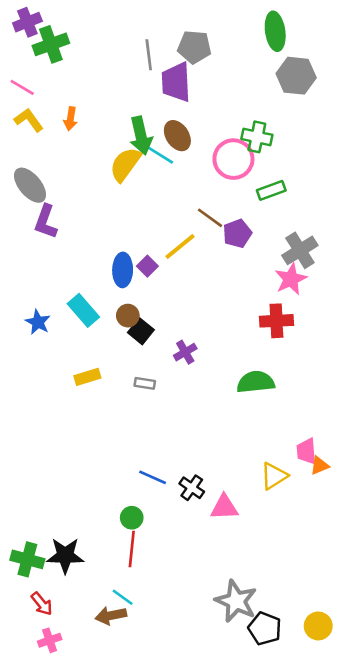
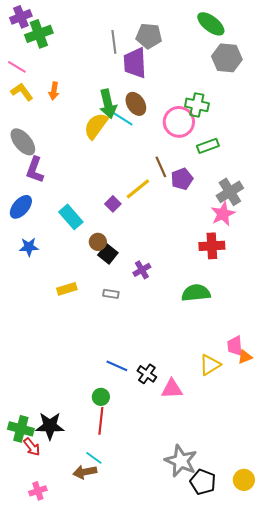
green ellipse: (275, 31) -> (211, 24), turned -44
brown line: (210, 218) -> (161, 167), turned 30
blue ellipse: (123, 270) -> (21, 207), moved, turned 40
cyan rectangle: (83, 310) -> (71, 217), moved
blue star: (38, 322) -> (29, 247), turned -30
red arrow: (42, 604) -> (32, 447), moved

